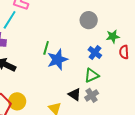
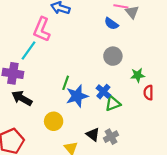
blue cross: (95, 53) -> (103, 92), moved
green triangle: (92, 75) -> (113, 103), moved
yellow circle: (17, 101) -> (54, 121), moved

